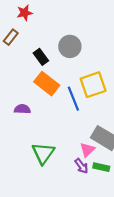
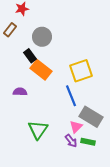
gray circle: (70, 46) -> (42, 37), moved
black rectangle: (41, 57) -> (30, 56), moved
blue line: (73, 99) -> (71, 96), moved

